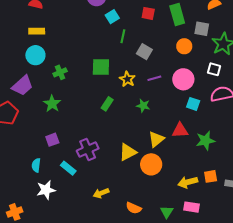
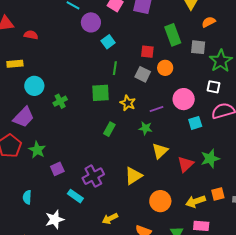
red square: (148, 13) -> (147, 52), moved
yellow rectangle: (37, 31) -> (15, 64), moved
green line: (123, 36) -> (115, 68), moved
orange circle: (184, 46) -> (165, 68), moved
purple line: (154, 78) -> (156, 109), moved
green star: (52, 104) -> (37, 150), moved
cyan square: (193, 104) -> (195, 123), turned -32
red triangle: (180, 130) -> (186, 164), moved, turned -36
yellow triangle: (156, 139) -> (160, 151), moved
orange circle: (151, 164) -> (160, 201), moved
cyan semicircle: (36, 165) -> (27, 197), moved

